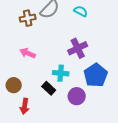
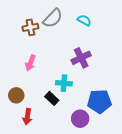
pink arrow: (28, 53) -> (30, 63), turned -91
blue pentagon: (96, 75) -> (99, 101), moved, turned 30
purple circle: (77, 96) -> (80, 119), moved

